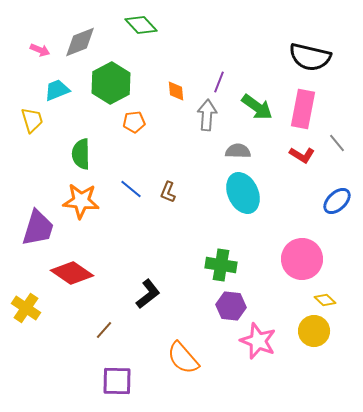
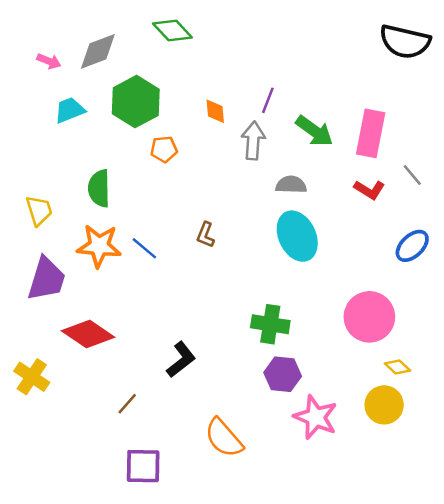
black semicircle: (310, 57) -> (405, 42), moved
yellow trapezoid: (32, 120) -> (39, 210), moved
blue line: (131, 189) -> (144, 248), moved

